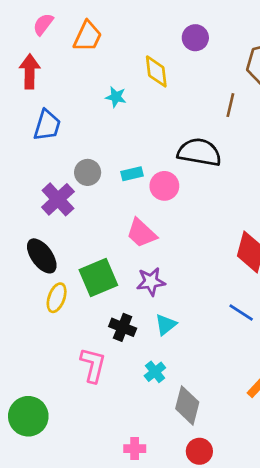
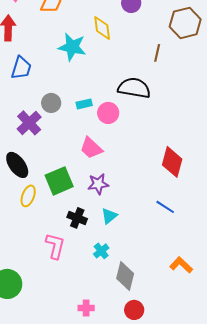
cyan star: (116, 97) -> (72, 47), size x1.8

